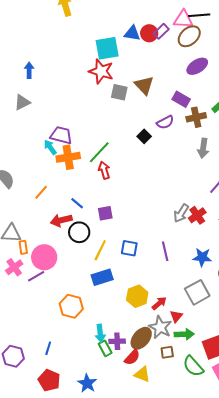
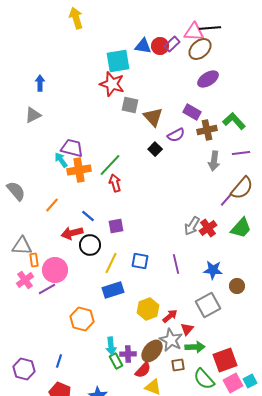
brown triangle: (144, 85) -> (153, 117), moved

